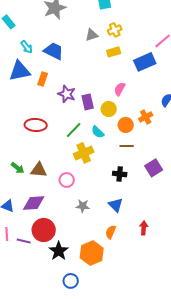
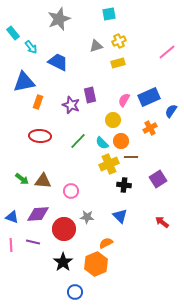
cyan arrow: (27, 47) -> (31, 47), moved
blue rectangle: (145, 62) -> (149, 97), moved
orange rectangle: (43, 79) -> (38, 102), moved
purple rectangle: (88, 102) -> (90, 95), moved
orange circle: (126, 125) -> (121, 141), moved
yellow cross: (84, 153) -> (109, 164), moved
red arrow: (144, 228) -> (162, 222), moved, turned -56
red circle: (44, 230) -> (64, 229), moved
orange semicircle: (111, 232) -> (106, 243), moved, turned 40
purple line: (24, 241) -> (33, 242), moved

